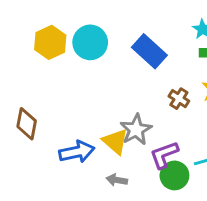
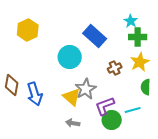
cyan circle: (90, 42) -> (70, 57), moved
brown cross: (179, 99) -> (115, 68), turned 32
blue arrow: (77, 152) -> (35, 94), moved, turned 85

